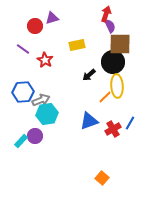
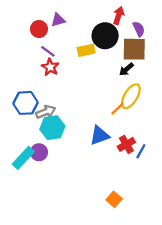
purple semicircle: (110, 26) -> (139, 29), moved
purple line: (23, 49) -> (48, 51), moved
black circle: (113, 62) -> (105, 36), moved
black arrow: (89, 75) -> (126, 69), moved
yellow ellipse: (117, 86) -> (131, 96), turned 35
blue line: (130, 123) -> (141, 151), moved
cyan rectangle: (21, 141) -> (23, 158), size x1.5

